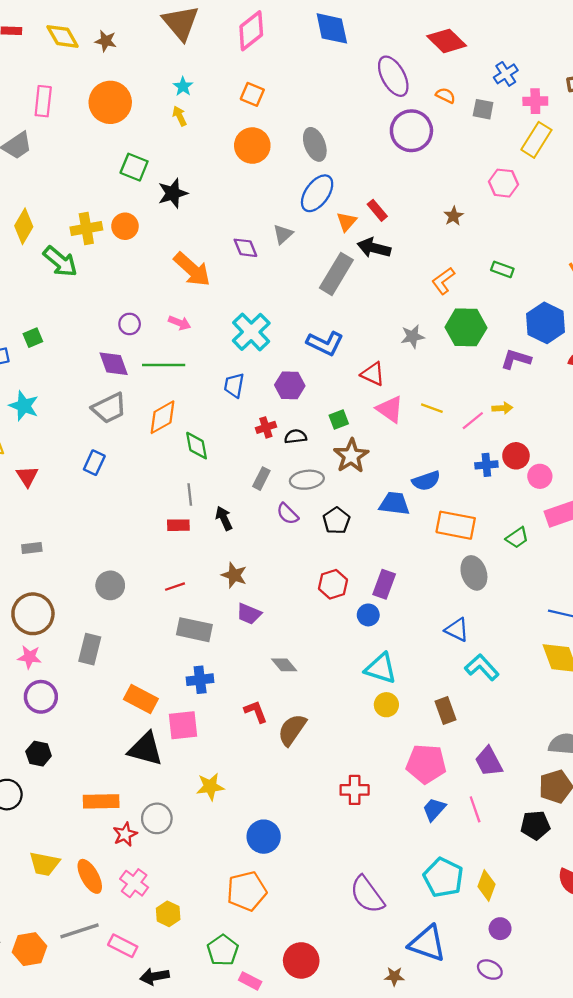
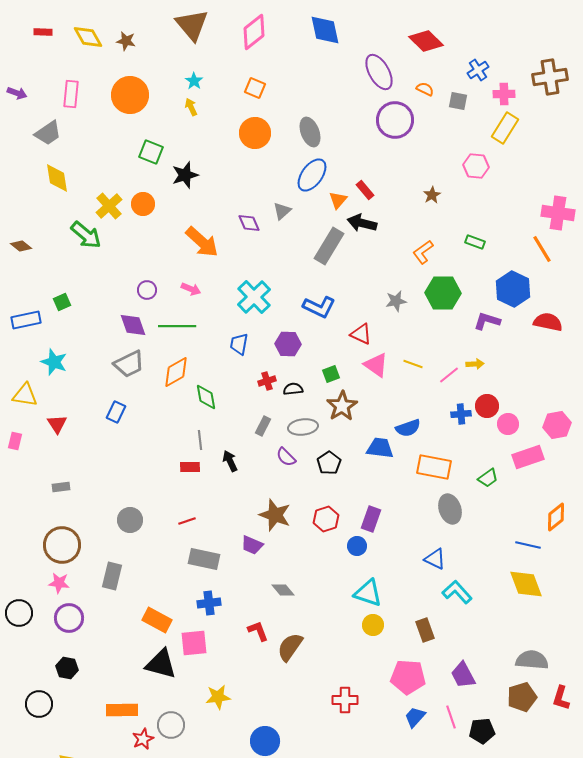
yellow diamond: (24, 226) -> (57, 178), moved, turned -40
yellow cross: (86, 229) -> (109, 206), turned -32
brown star: (234, 575) -> (275, 515), moved, size x1.4
black pentagon: (535, 825) -> (482, 731), moved

